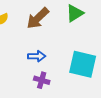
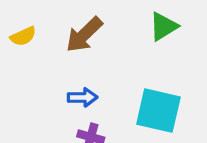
green triangle: (75, 13) -> (163, 26), moved

